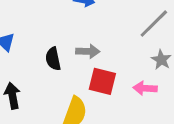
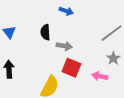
black semicircle: (53, 59) -> (45, 32), moved

